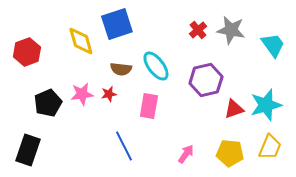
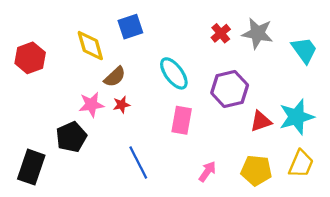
blue square: (117, 24) -> (130, 27), size x0.7
brown semicircle: (121, 69) -> (115, 77), moved, turned -50
black pentagon: (48, 103) -> (71, 137), moved
pink rectangle: (149, 106) -> (182, 120), moved

